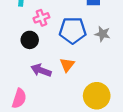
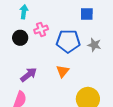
black circle: (30, 40) -> (20, 38), moved
purple arrow: (41, 70) -> (29, 75), moved, turned 120

